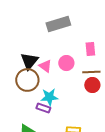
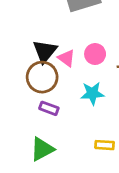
cyan star: (49, 97) -> (92, 93), moved
purple rectangle: (43, 108) -> (49, 108), moved

